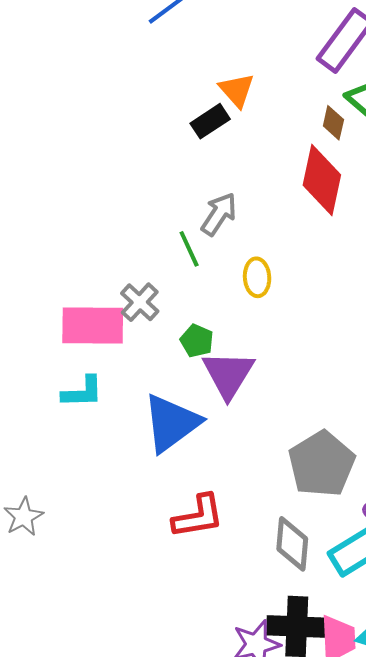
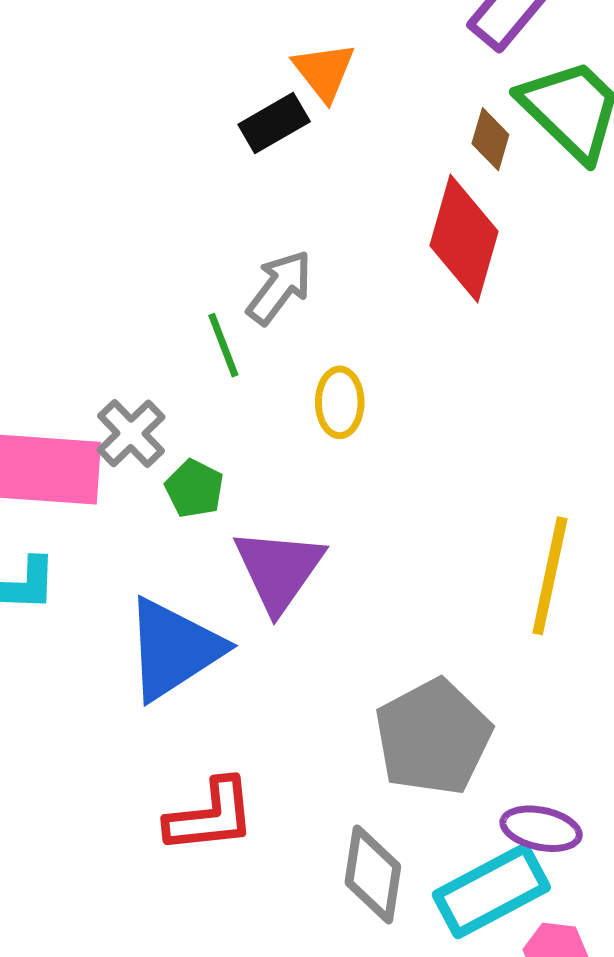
green pentagon: (197, 341) -> (194, 489), moved

